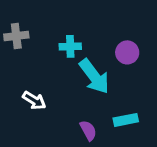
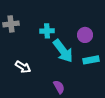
cyan rectangle: (126, 120) -> (91, 60), moved

